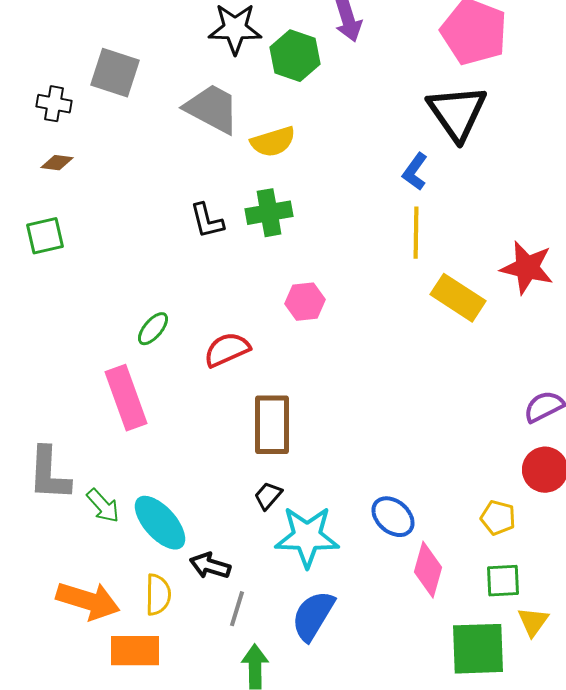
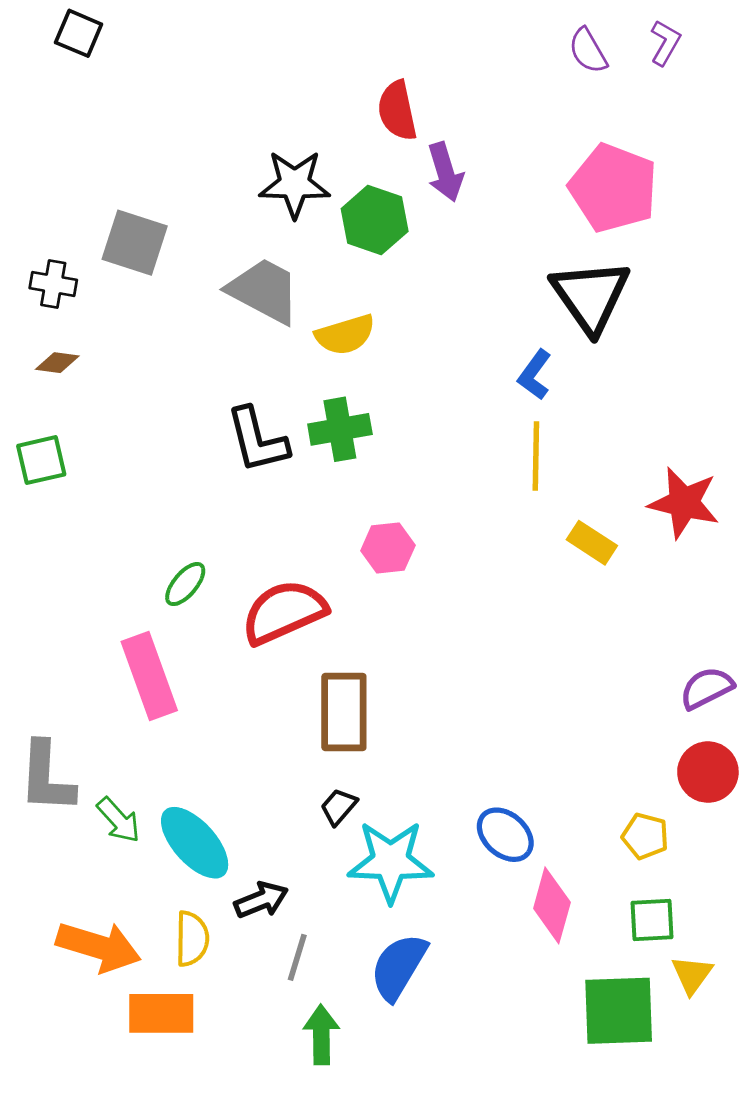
black L-shape: (207, 221) -> (257, 440), size x1.4
yellow rectangle: (458, 298) -> (592, 543), size x0.7
red semicircle: (227, 350) -> (284, 612), size x1.4
black arrow: (210, 566) -> (261, 900), turned 141

